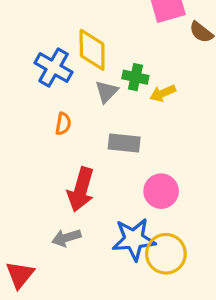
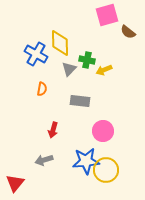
red arrow: (81, 190) -> (53, 130), size x0.6

